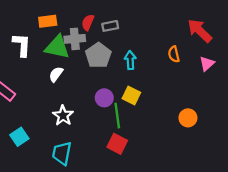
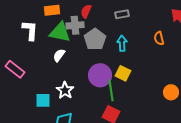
gray rectangle: (110, 26) -> (122, 14), moved
purple circle: (104, 98) -> (100, 75), size x1.5
cyan square: (19, 137) -> (43, 100), moved, turned 35

